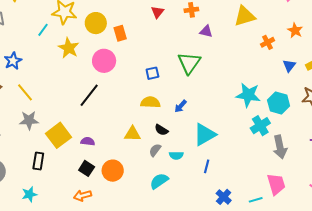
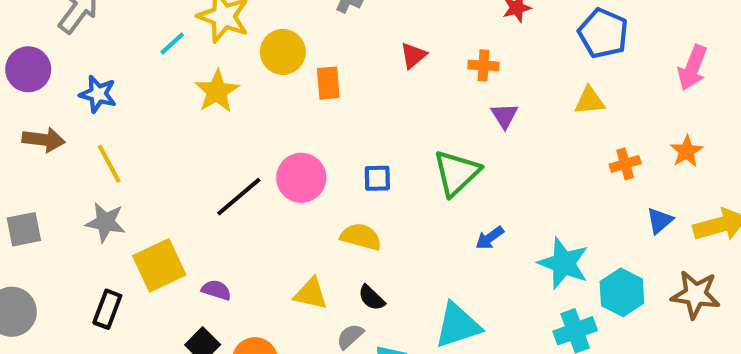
yellow triangle: (245, 16) -> (589, 101), size x0.7
purple triangle: (206, 31) -> (504, 116), turned 32
blue star: (13, 61) -> (98, 94), turned 30
pink circle: (104, 61) -> (301, 178), moved
blue arrow: (181, 106) -> (490, 238), moved

